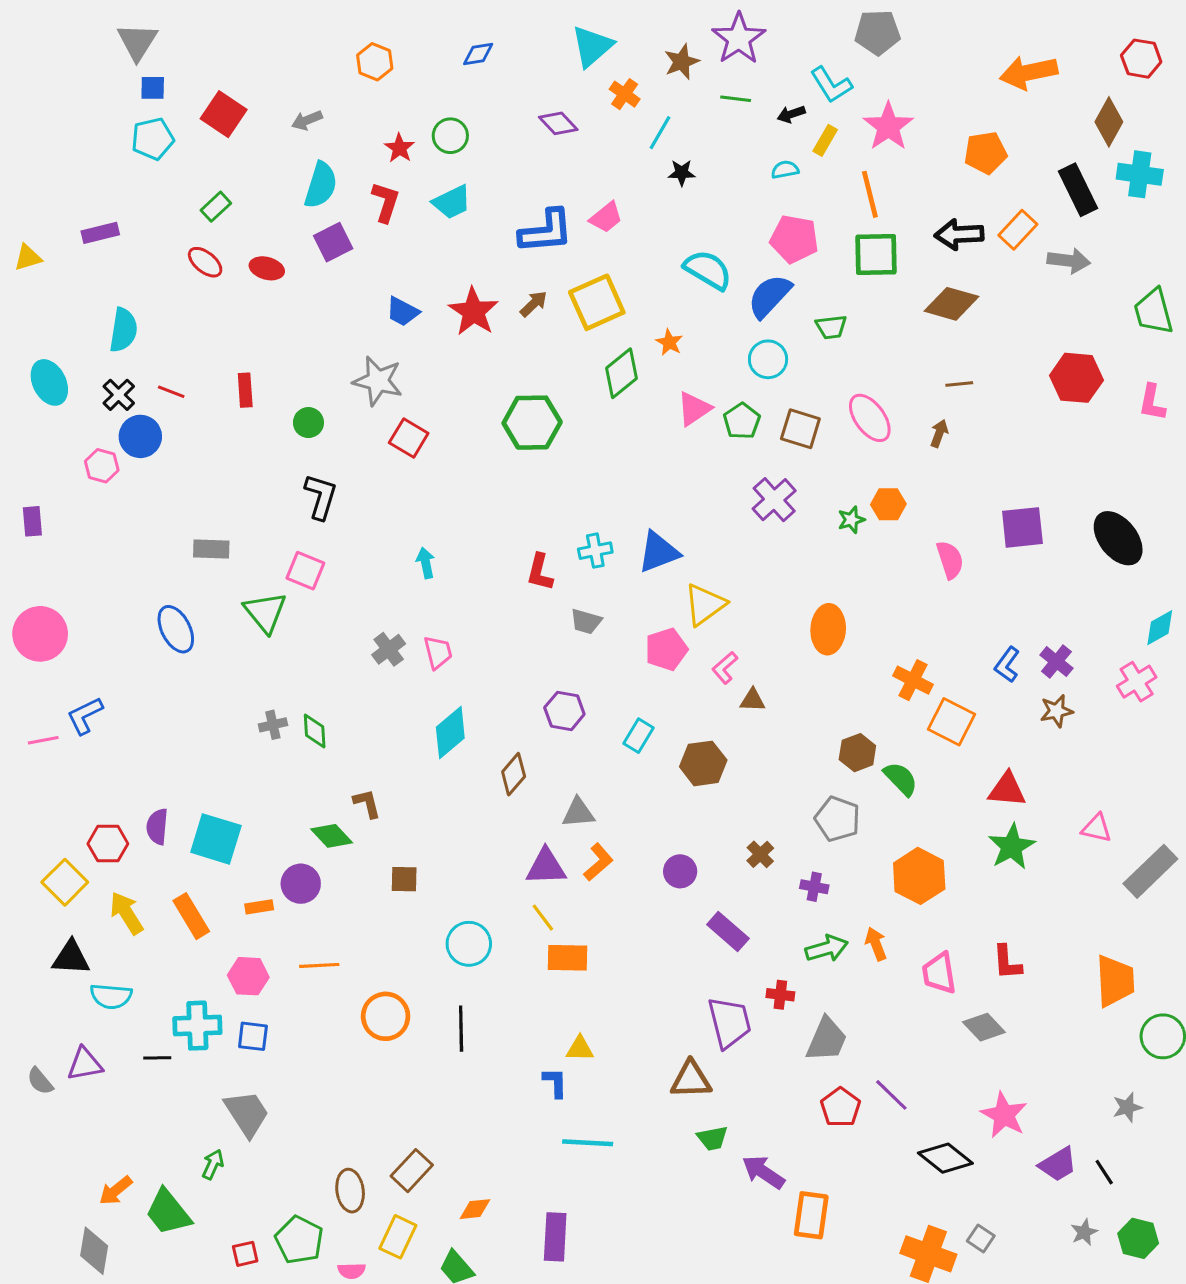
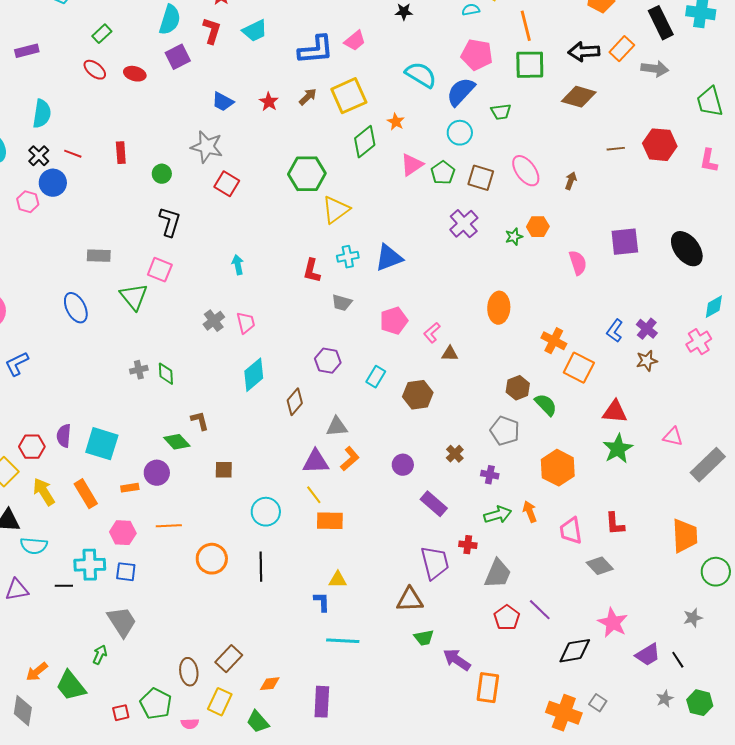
red star: (473, 312) -> (269, 102), size x0.6
brown line: (959, 384) -> (616, 149), moved
yellow triangle: (705, 605) -> (336, 210), moved
black diamond: (945, 1158) -> (575, 651), turned -48

